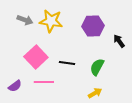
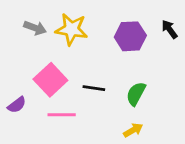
black arrow: (119, 41) -> (170, 29), moved
purple semicircle: (15, 86) -> (17, 105), moved

